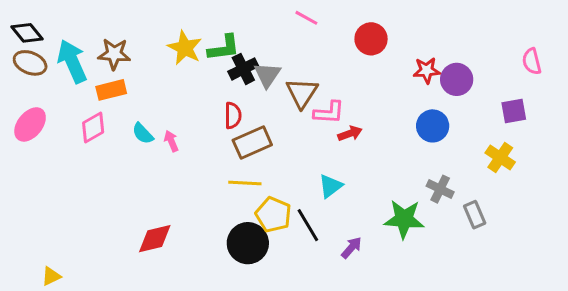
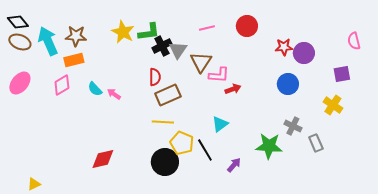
pink line: (306, 18) -> (207, 28), moved, turned -42
pink arrow: (171, 141) -> (114, 94), turned -32

